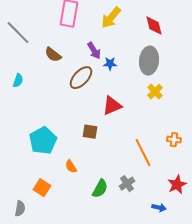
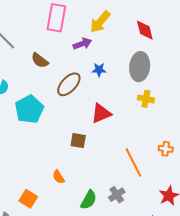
purple arrow: (94, 51) -> (82, 44), moved, turned -78
yellow cross: (155, 92) -> (146, 99), turned -35
cyan pentagon: (43, 141) -> (29, 109), moved

